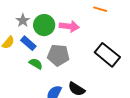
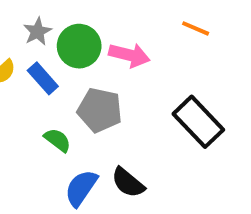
green semicircle: (36, 64) -> (57, 140), moved

